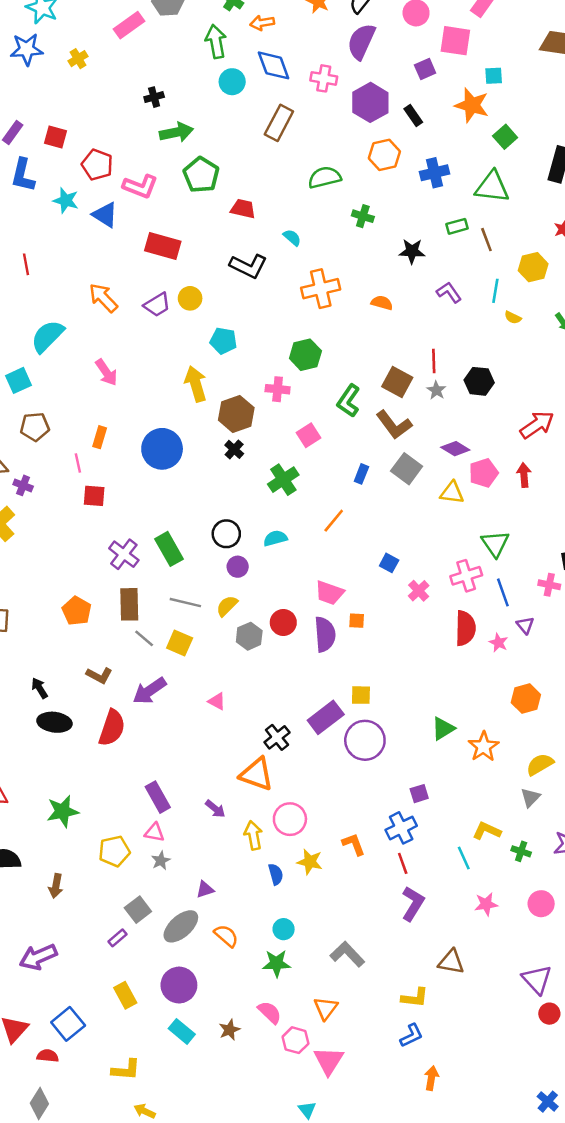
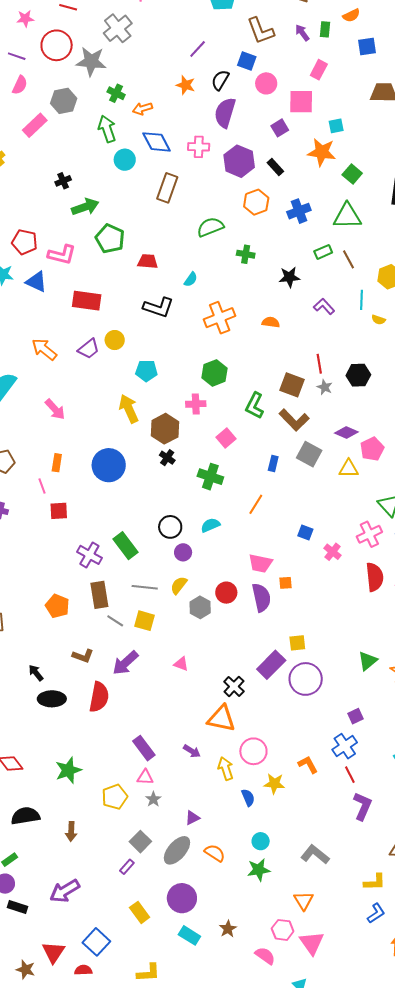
cyan semicircle: (292, 238) -> (191, 279), turned 91
green cross: (283, 480) -> (210, 477), turned -30
pink semicircle: (270, 1012) -> (265, 956), moved

